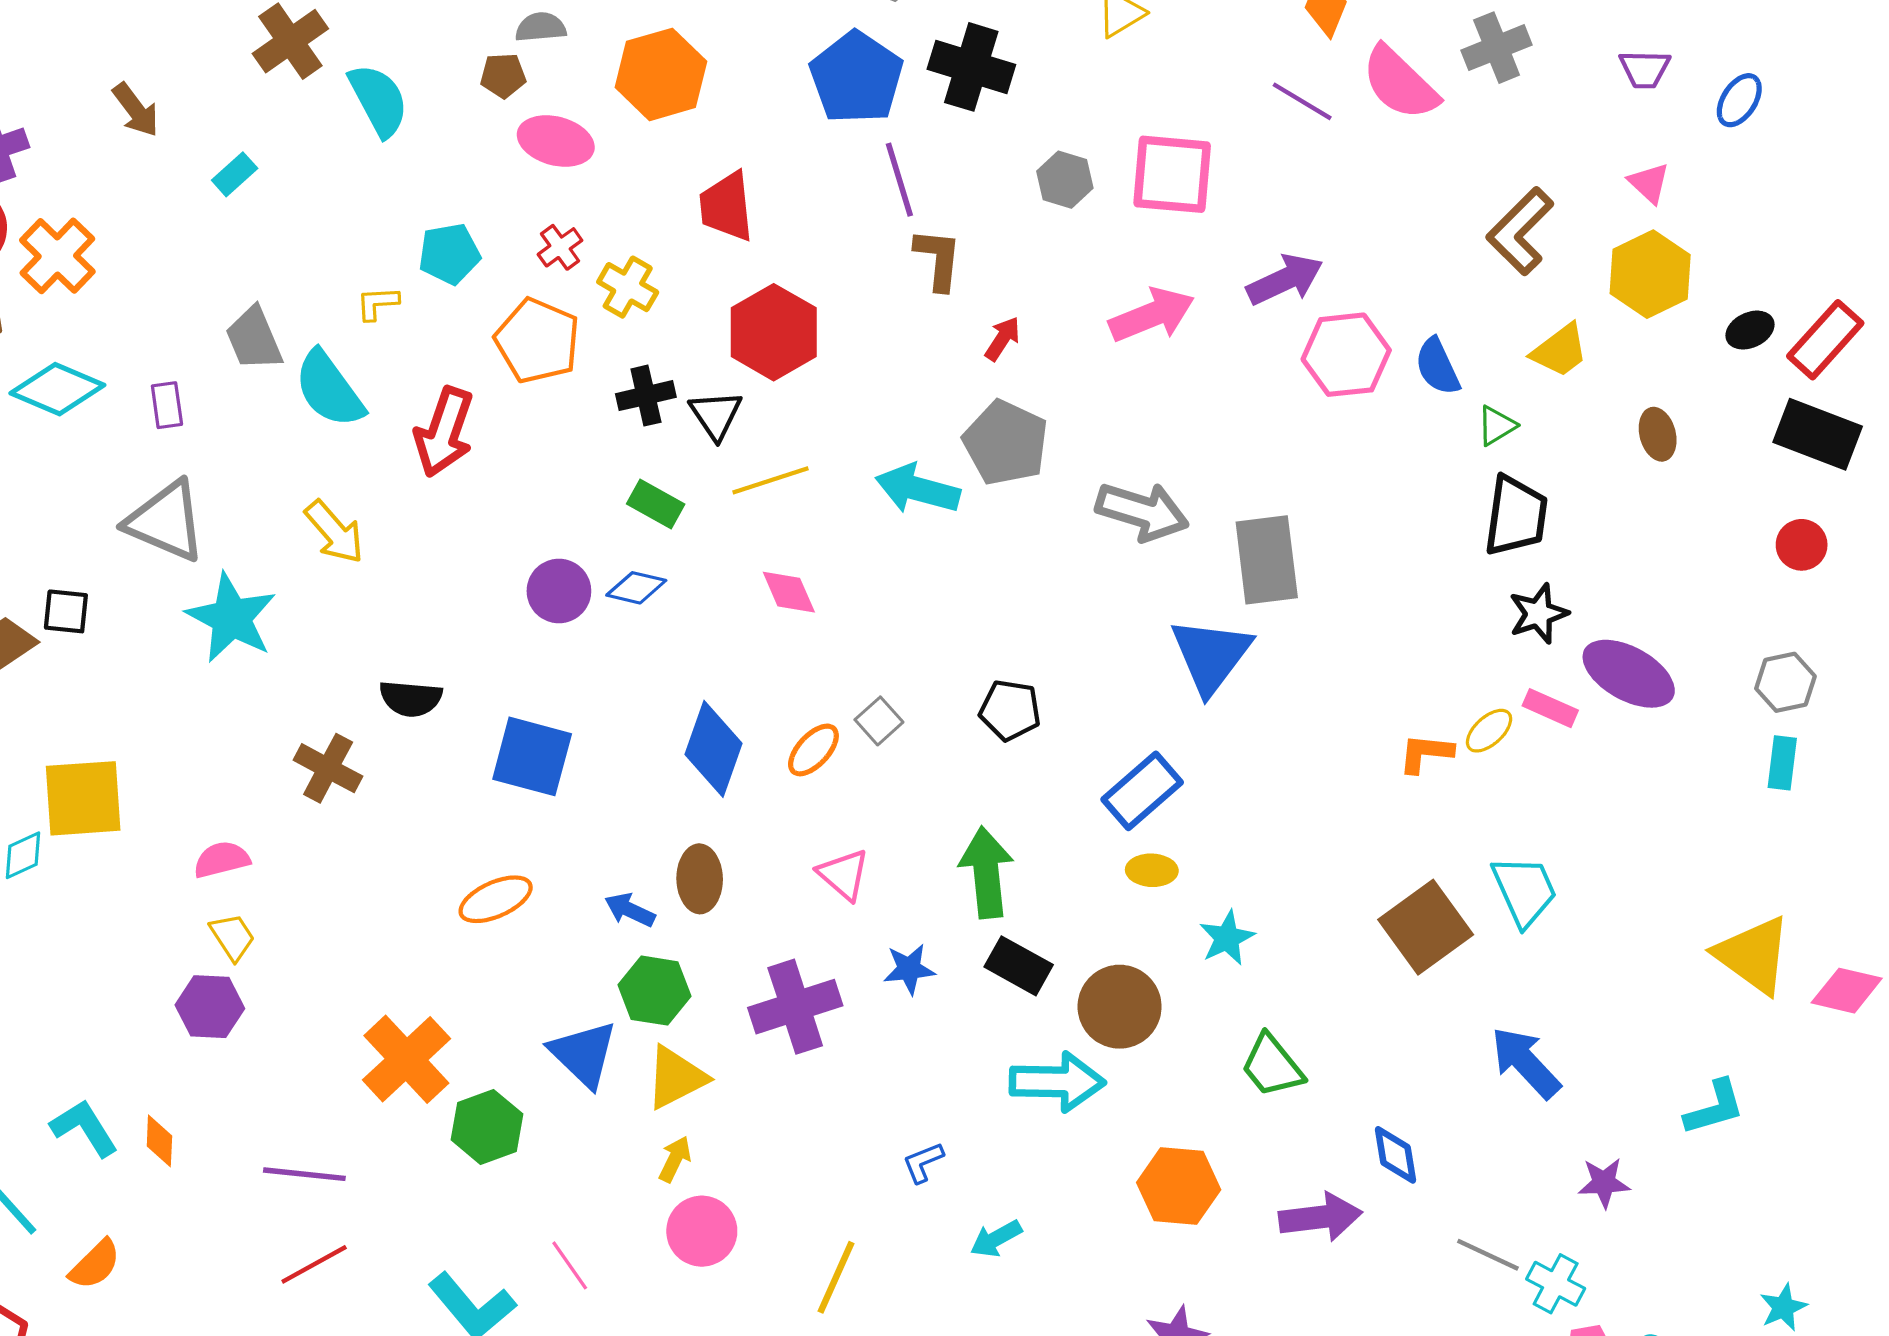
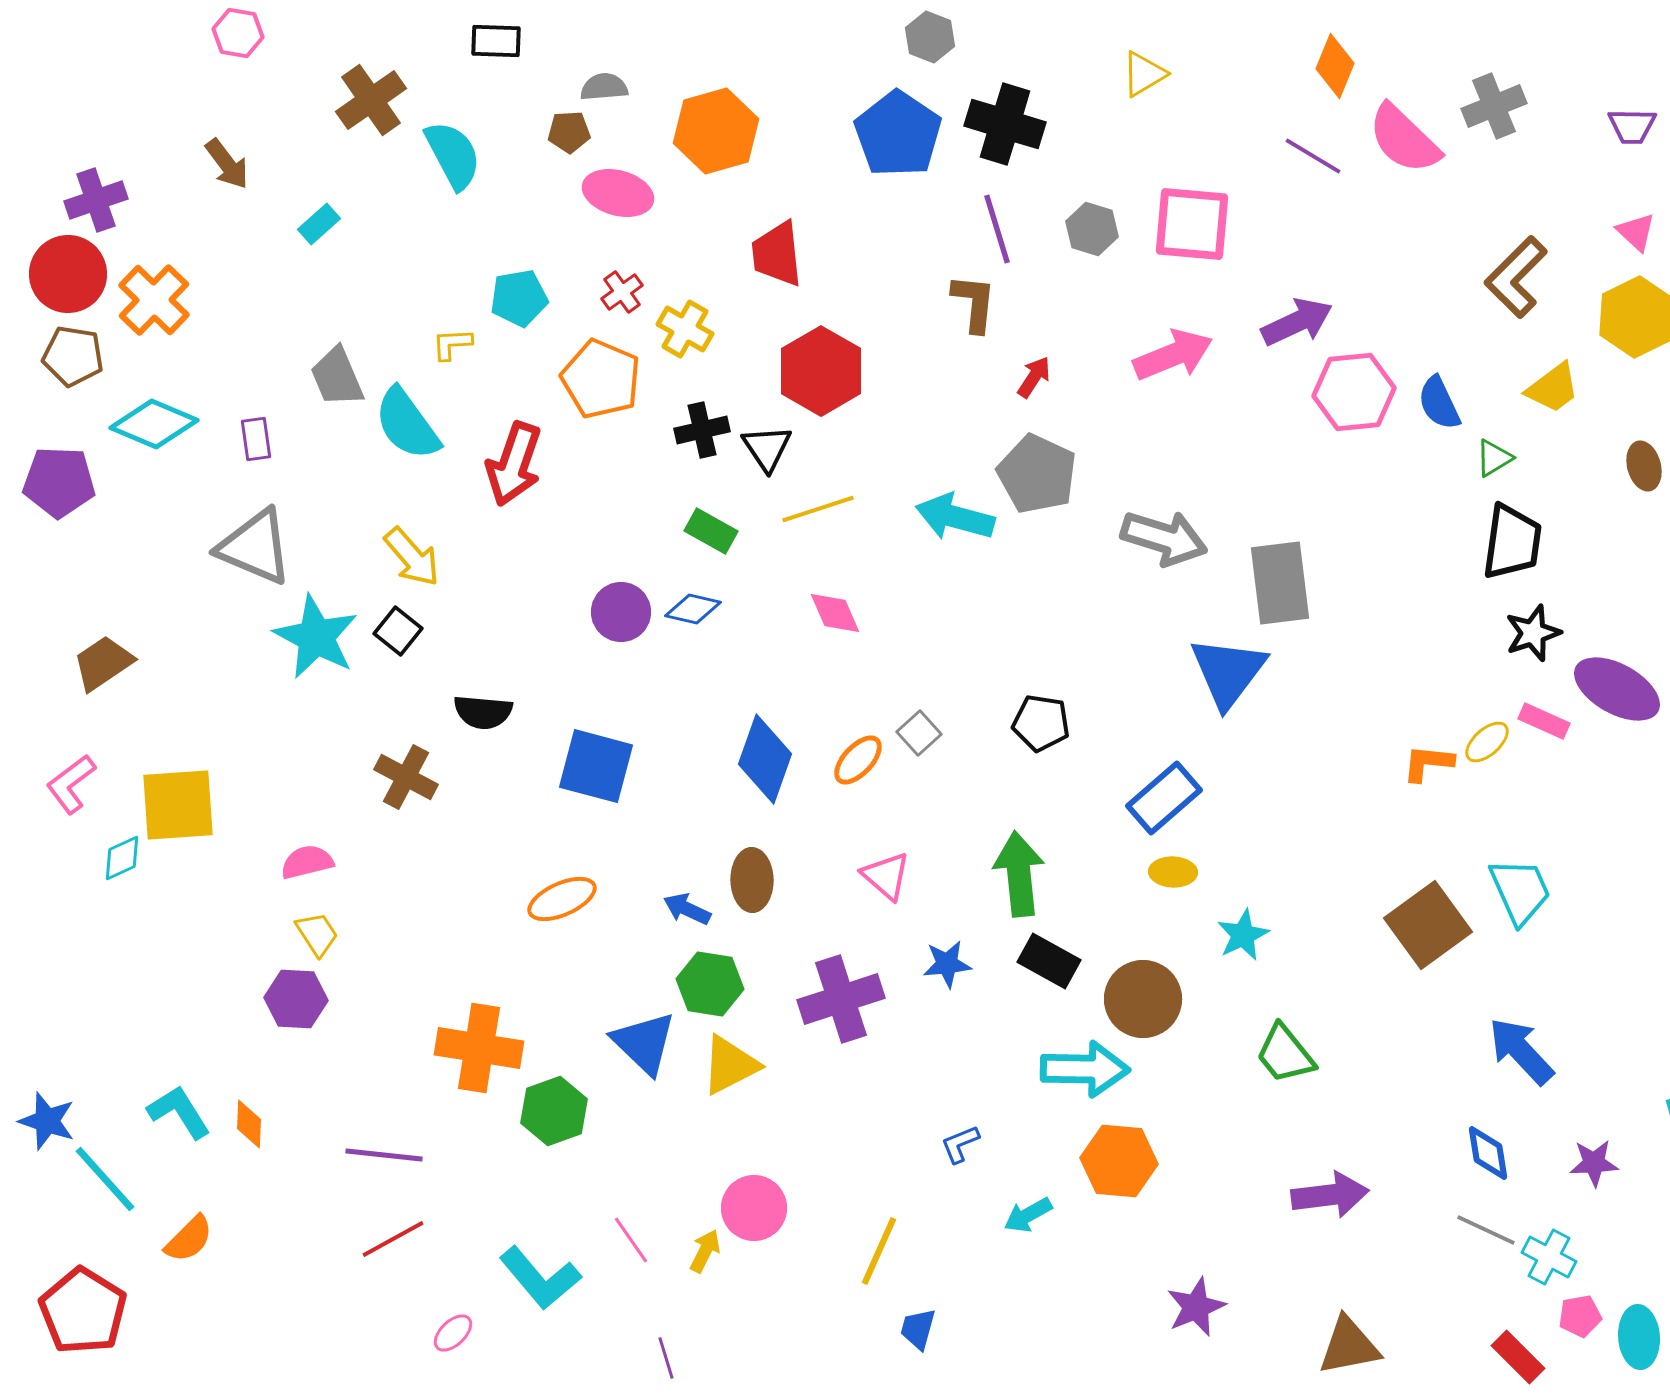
purple line: (899, 180) -> (997, 229), moved
black square: (66, 611) -> (398, 631), moved, turned 33
orange cross: (406, 1059) -> (479, 1048), turned -38
blue diamond: (1396, 1155) -> (1488, 1153), moved
yellow arrow: (675, 1159) -> (705, 1251), moved
orange hexagon: (1179, 1186) -> (1119, 1161), moved

